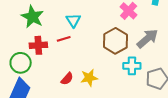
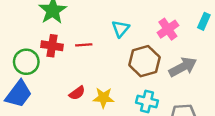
cyan triangle: (73, 20) -> (120, 29), moved
cyan cross: (132, 66) -> (147, 102), moved

